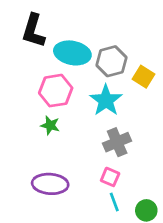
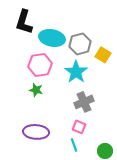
cyan line: (114, 202) -> (74, 145), moved

